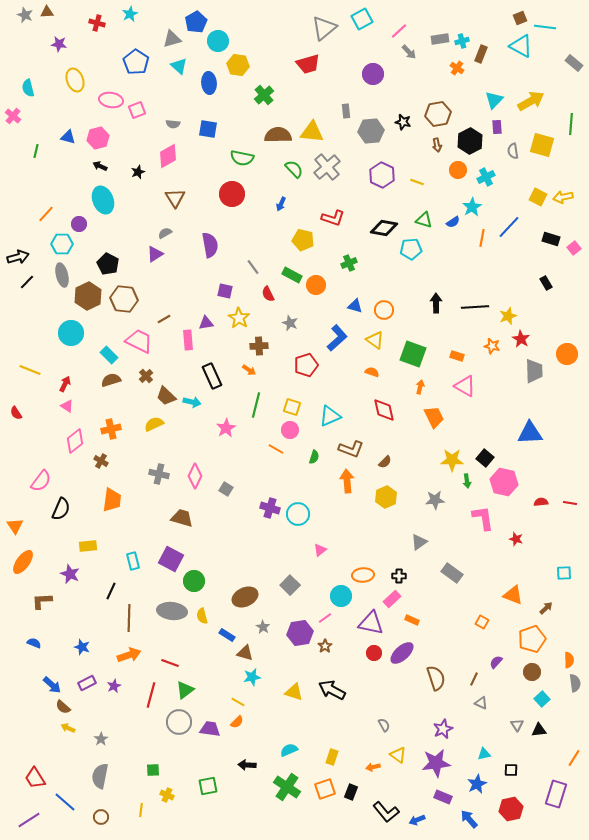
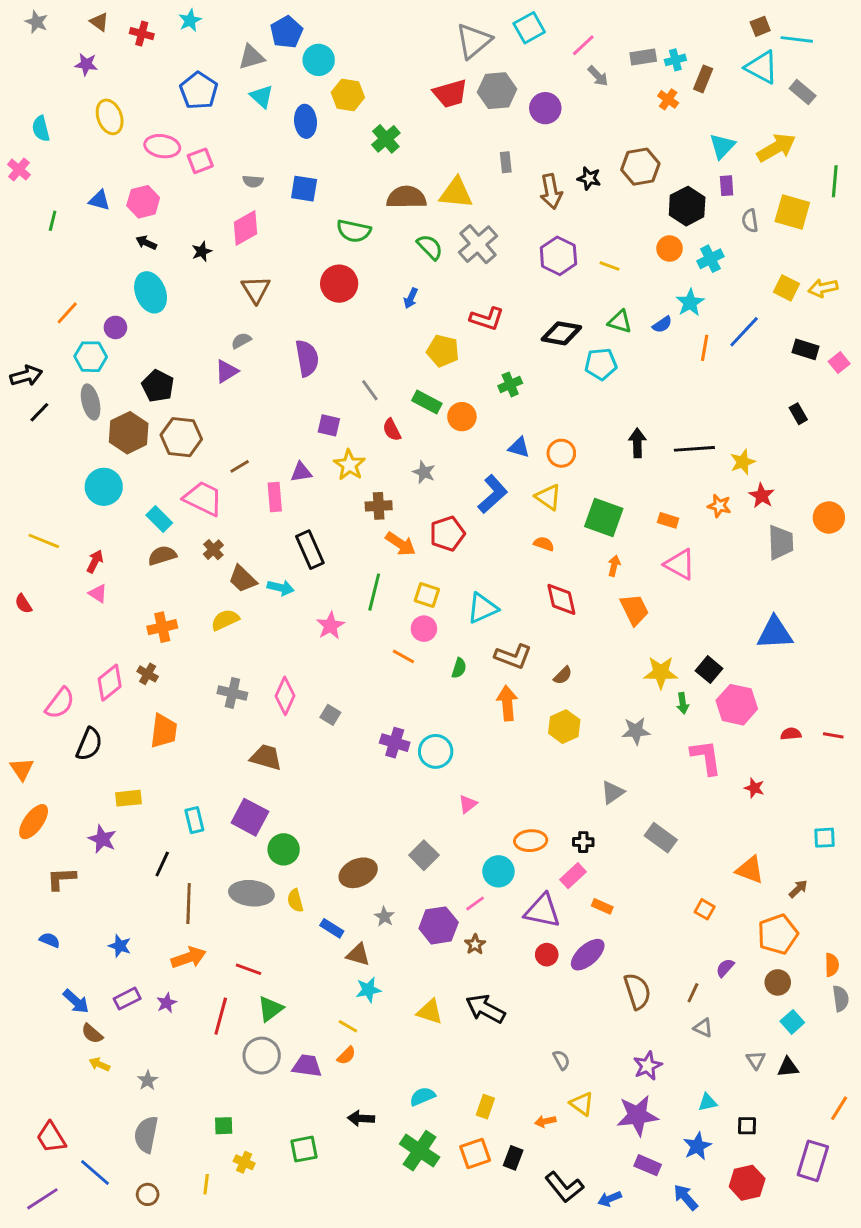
brown triangle: (47, 12) -> (99, 22), moved, turned 40
gray rectangle: (574, 63) -> (803, 92), moved
gray hexagon: (371, 131) -> (497, 91), moved
brown arrow: (437, 145) -> (551, 191), moved, size x1.6
orange arrow: (249, 370) -> (401, 544), moved, size x1.5
pink diamond: (75, 441) -> (110, 683), moved

